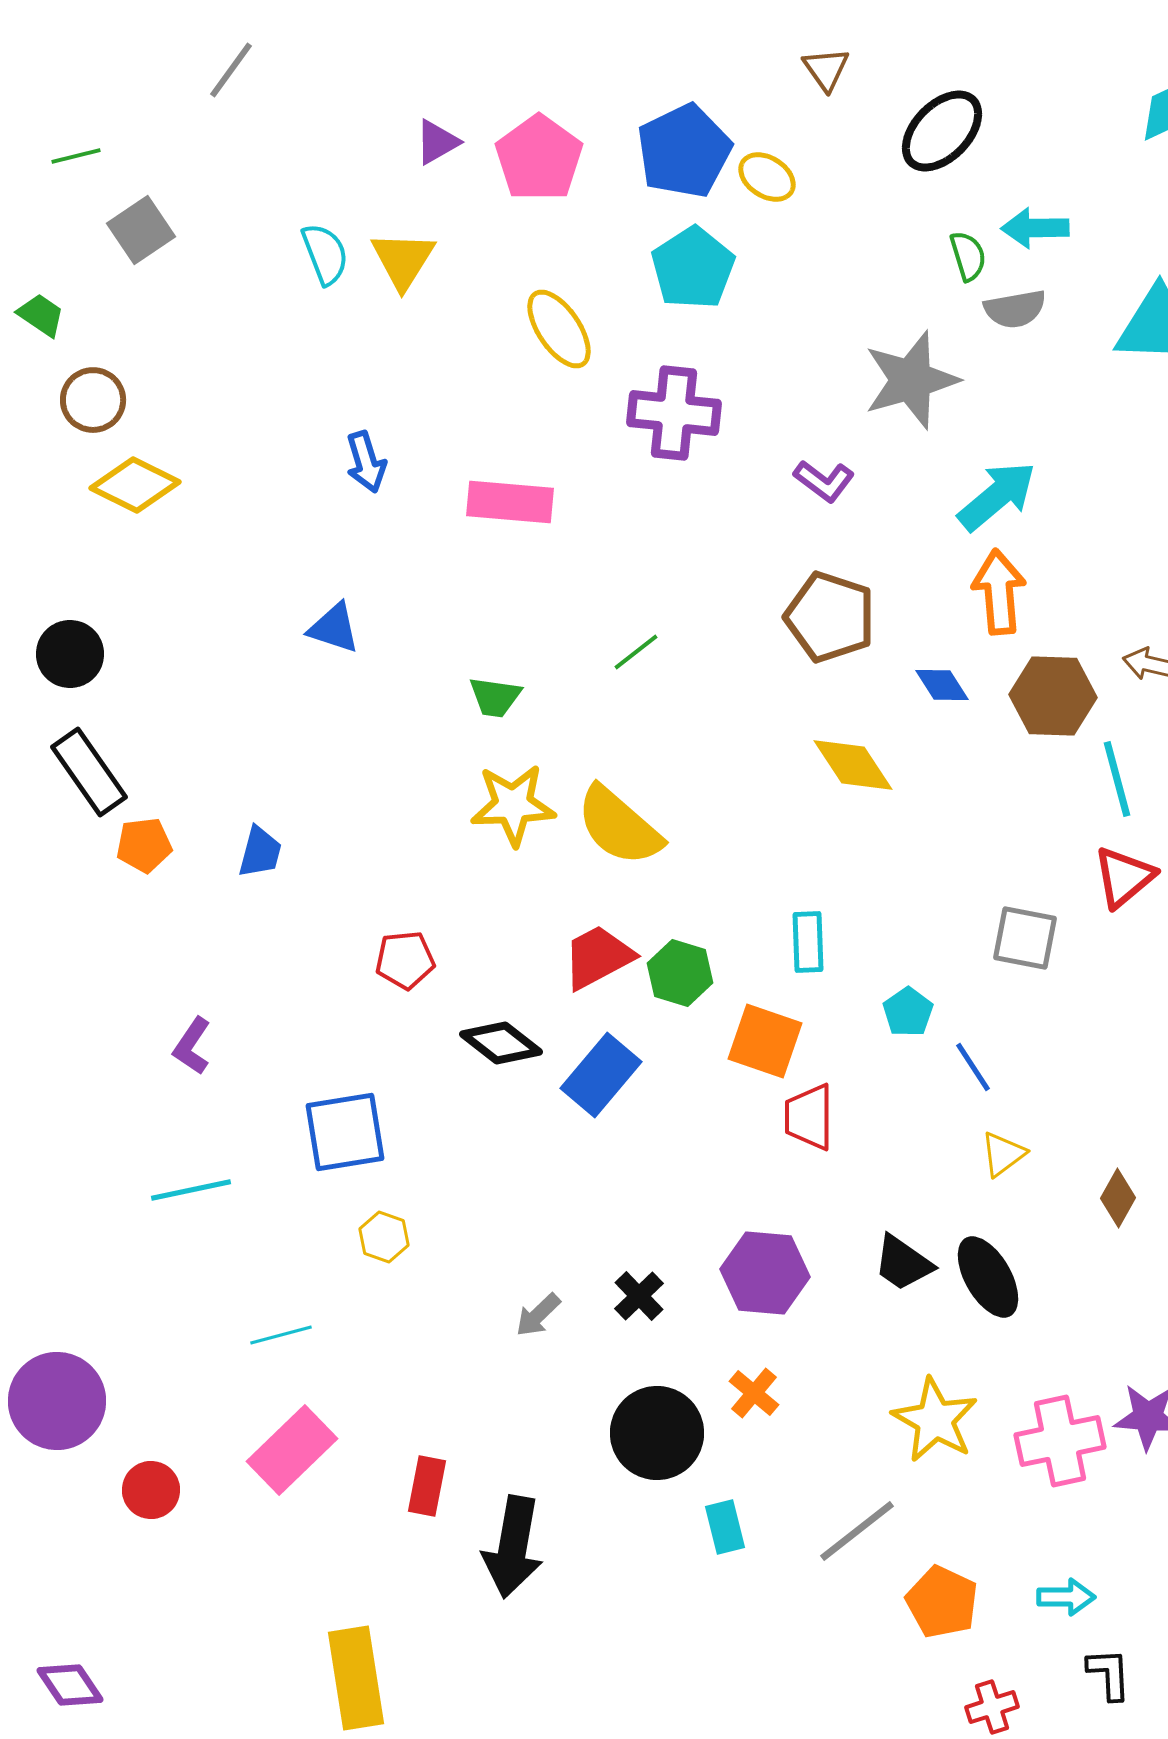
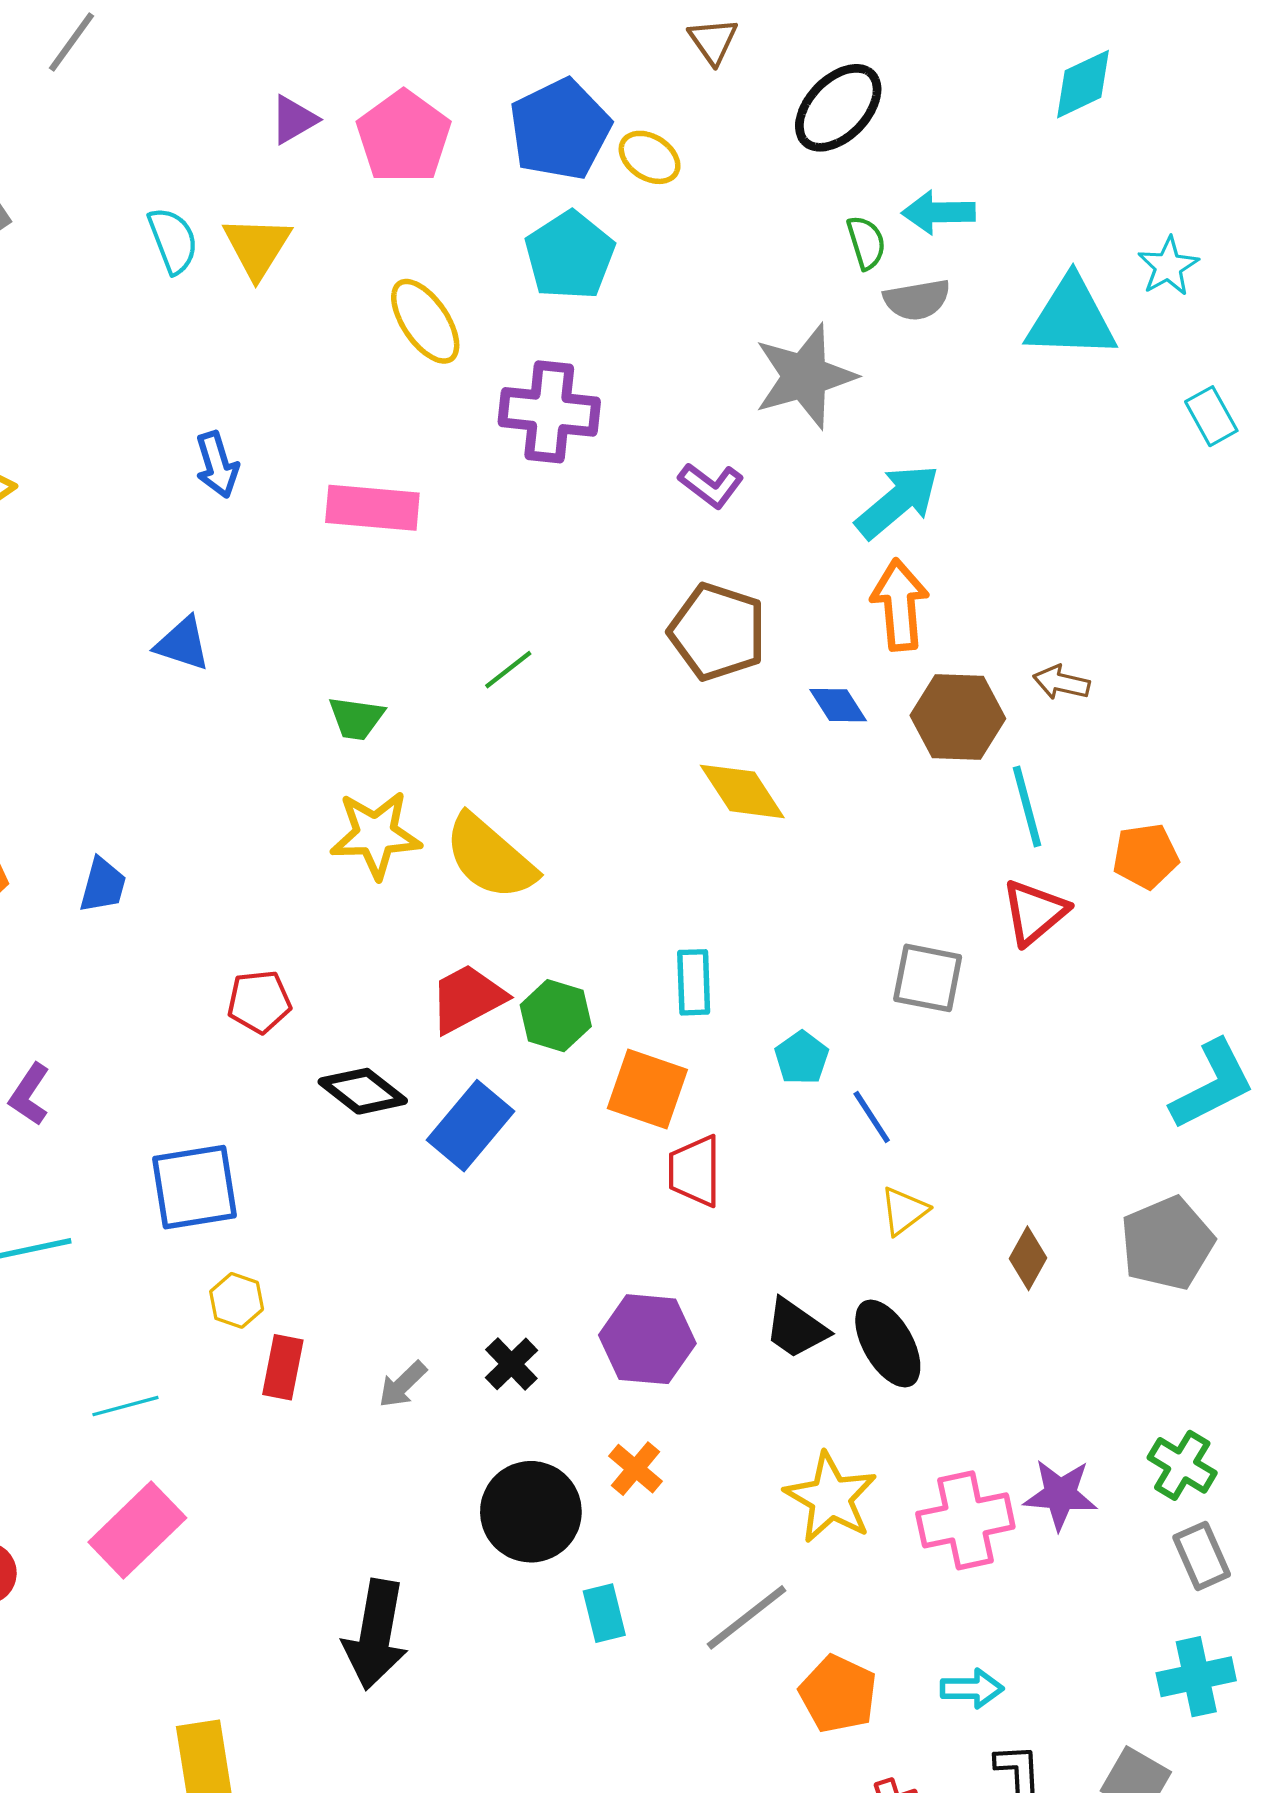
red rectangle: (427, 1486) -> (283, 1367), moved

